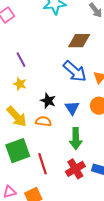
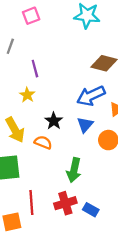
blue arrow: (75, 71) -> (91, 96), turned 100
blue triangle: (72, 108) -> (85, 125), moved
red line: (42, 164) -> (31, 202), moved

